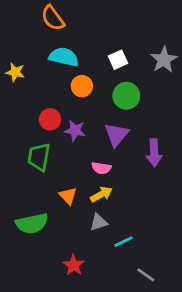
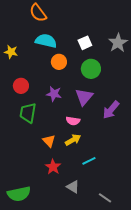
red circle: (50, 119) -> (21, 86), moved
purple arrow: (154, 153) -> (111, 110), turned 42
gray triangle: (99, 222) -> (73, 187), moved, turned 48
green semicircle: (32, 224) -> (19, 194), moved
cyan line: (124, 242) -> (89, 161), moved
red star: (74, 265) -> (53, 167), moved

